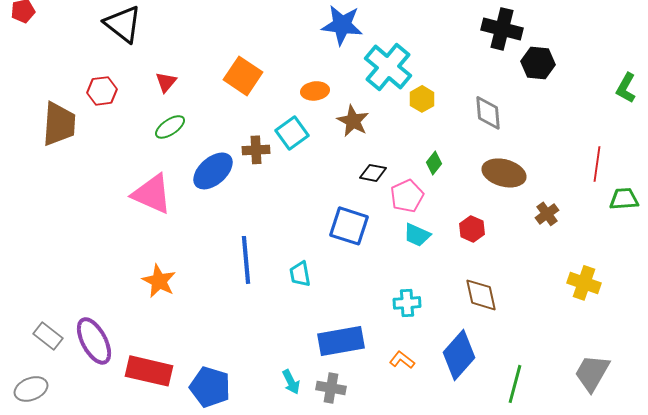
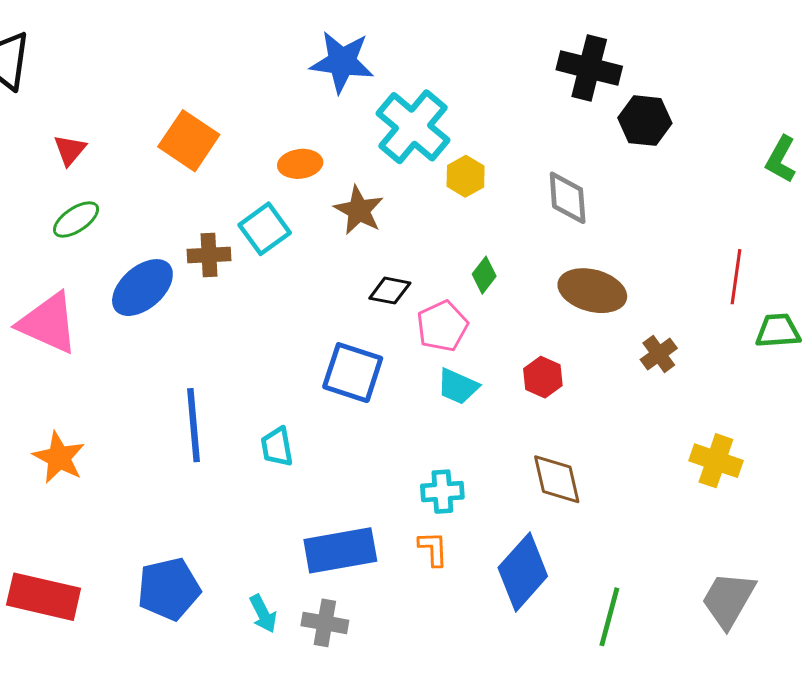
orange L-shape: (402, 360) -> (433, 549), moved, turned 50
blue pentagon: (210, 387) -> (169, 589), moved, turned -30

